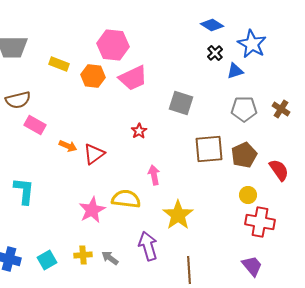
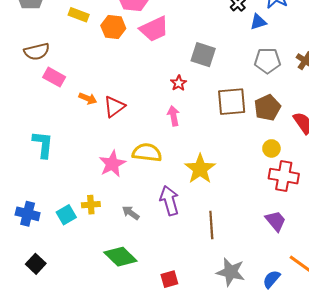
red star: (139, 131) -> (179, 83), moved
pink arrow: (154, 175) -> (174, 116), moved
yellow cross: (83, 255) -> (91, 205), moved

